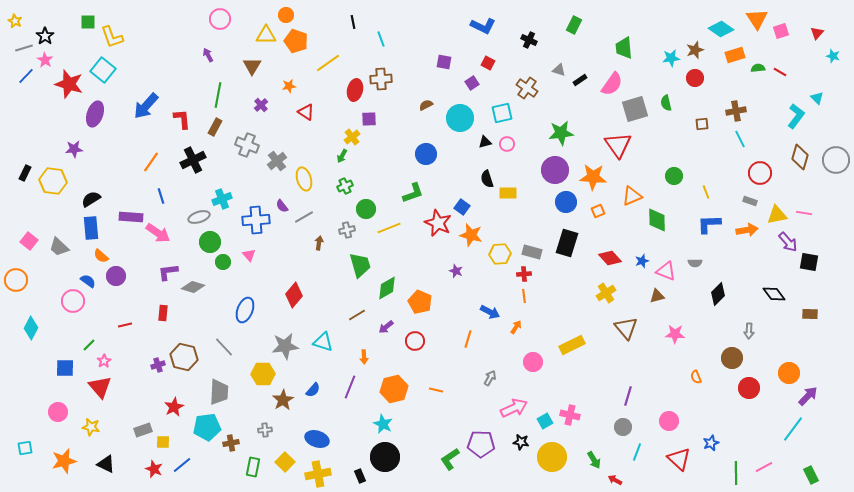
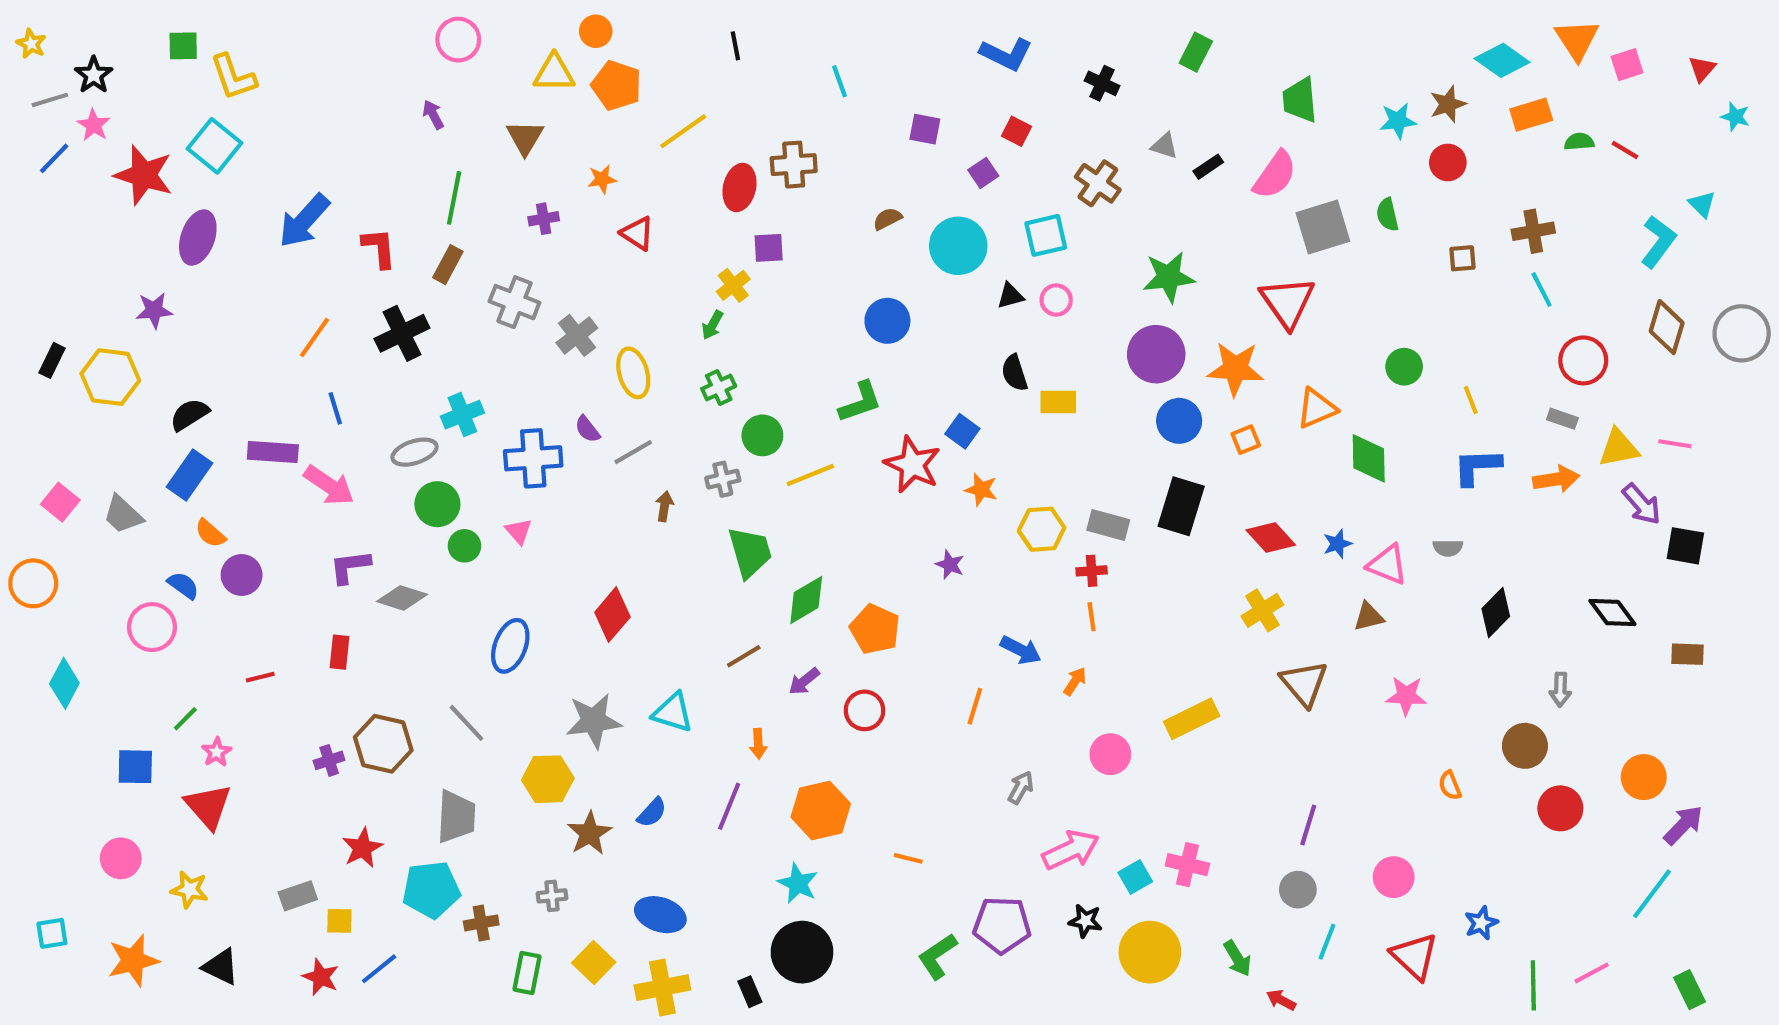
cyan line: (381, 39) -> (839, 81), moved
purple cross: (261, 105) -> (544, 219), turned 32
blue rectangle: (91, 228) -> (189, 475), turned 40
orange star: (471, 235) -> (981, 490), size x0.7
orange line: (436, 390) -> (908, 858), moved

